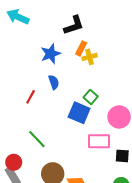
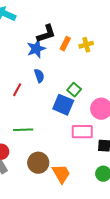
black L-shape: (74, 25) -> (46, 34), moved
yellow cross: (90, 57) -> (86, 45), moved
green line: (37, 139) -> (23, 130), turned -48

